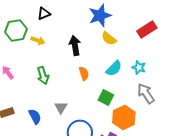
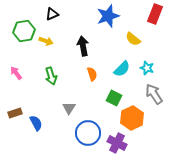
red rectangle: (147, 29) -> (155, 14), moved, turned -36
yellow semicircle: (109, 38) -> (133, 39), moved
blue semicircle: (35, 116) -> (36, 123), moved

